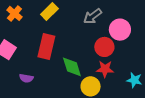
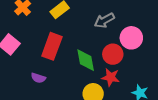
green diamond: (72, 67) -> (86, 60), moved
purple semicircle: (26, 78) -> (38, 78), moved

